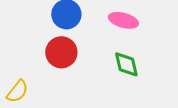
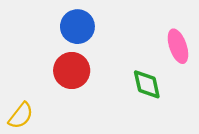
pink ellipse: (123, 20) -> (178, 46), moved, turned 56

